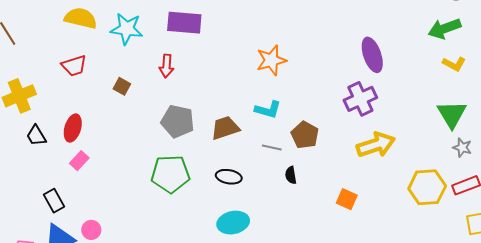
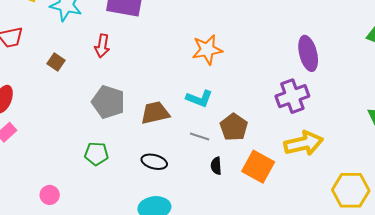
green pentagon: (170, 174) -> (96, 154), size x0.6
orange square: (347, 199) -> (258, 167), moved, size x1.5
pink circle: (91, 230) -> (50, 195), moved

